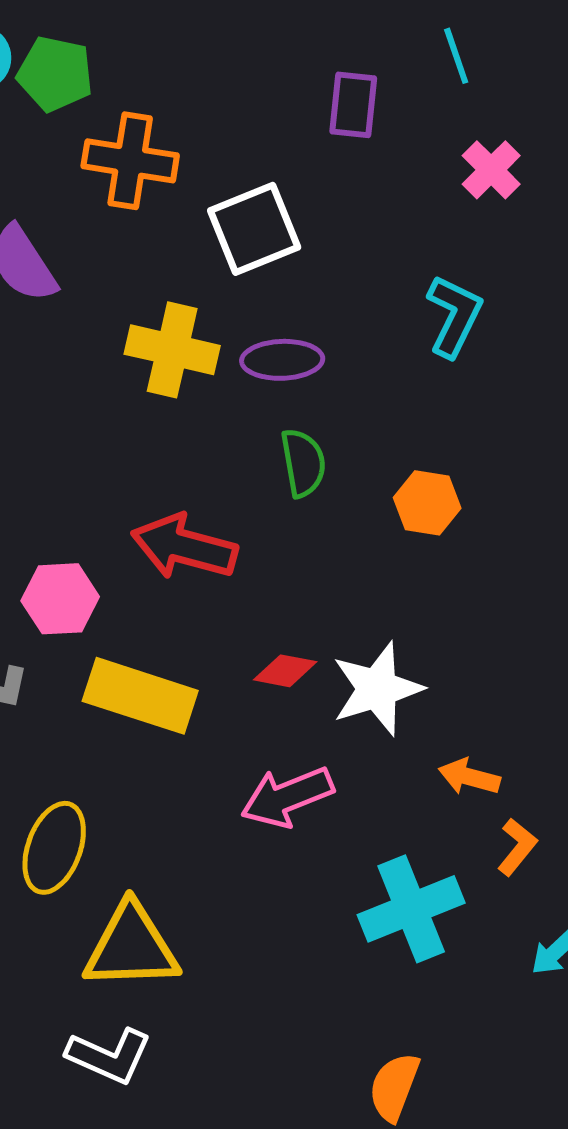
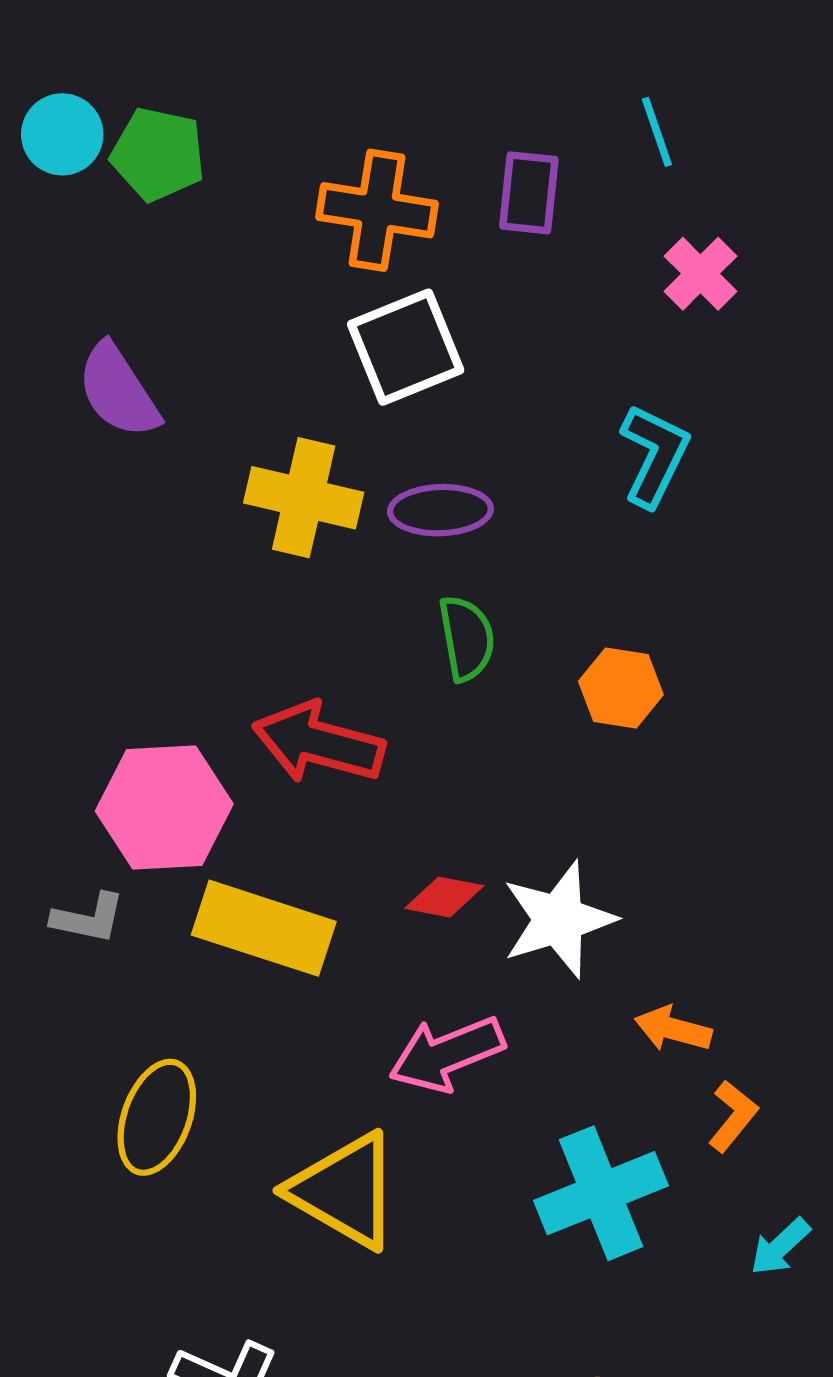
orange cross: (130, 161) -> (377, 210), moved
pink hexagon: (60, 599) -> (164, 807), size x1.4
yellow triangle: (131, 947) -> (345, 1191), moved, turned 32

